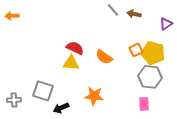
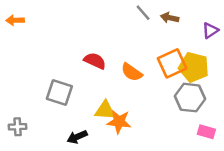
orange square: (136, 50) -> (172, 63), size x1.6
yellow triangle: (71, 63) -> (105, 110), moved
gray square: (43, 91) -> (59, 93), moved
pink rectangle: (144, 104) -> (206, 132), moved, turned -72

